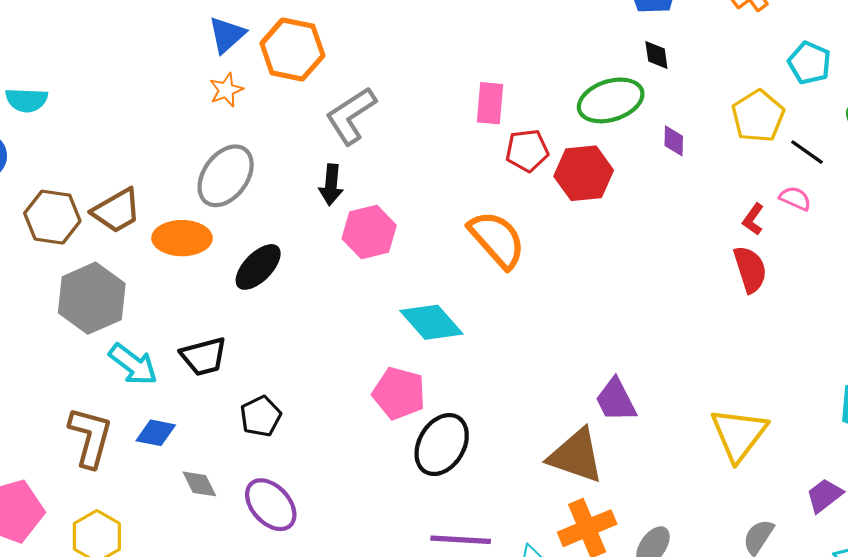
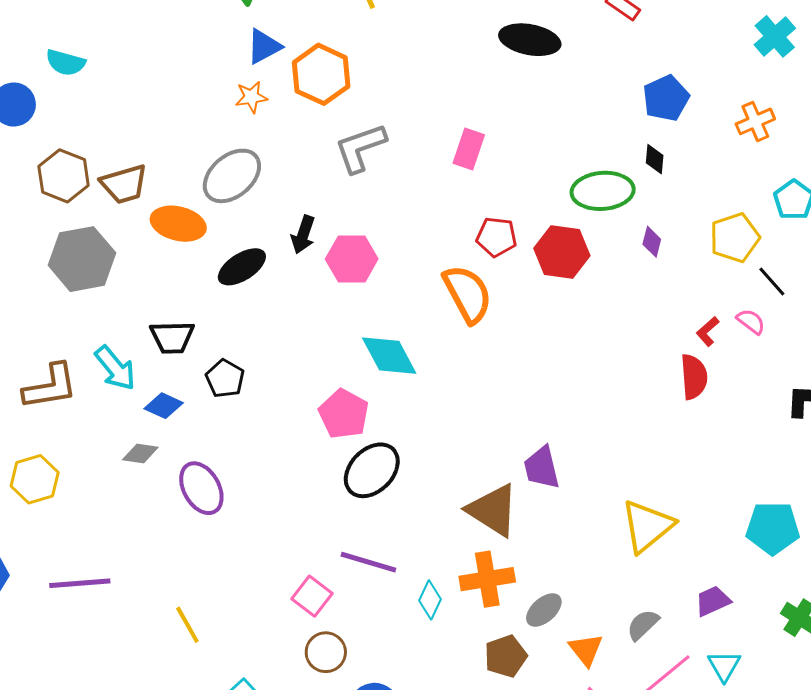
pink rectangle: (490, 103) -> (469, 149), moved
red pentagon: (527, 151) -> (496, 237), moved
black arrow: (331, 185) -> (303, 235), moved
cyan arrow: (133, 364) -> (115, 368), moved
black pentagon: (261, 416) -> (225, 379), moved, turned -30
blue diamond: (156, 433) -> (164, 406), moved
brown L-shape: (90, 437) -> (50, 387), turned 52
gray diamond: (199, 484) -> (140, 454), turned -69

